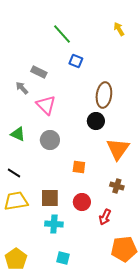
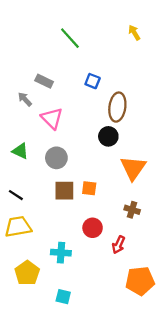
blue square: (76, 61) -> (93, 81), moved
brown square: (50, 198) -> (64, 191), moved
cyan square: (63, 258) -> (63, 297), moved
yellow pentagon: (16, 259) -> (27, 273), moved

